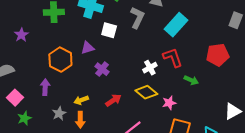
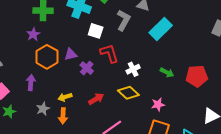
purple star: (21, 35) -> (33, 34), moved
purple triangle: (88, 48) -> (71, 54), moved
red pentagon: (218, 55) -> (197, 76), moved
red L-shape: (173, 58) -> (109, 53), moved
green arrow: (191, 80) -> (167, 73), moved
pink star: (169, 103) -> (158, 104), moved

